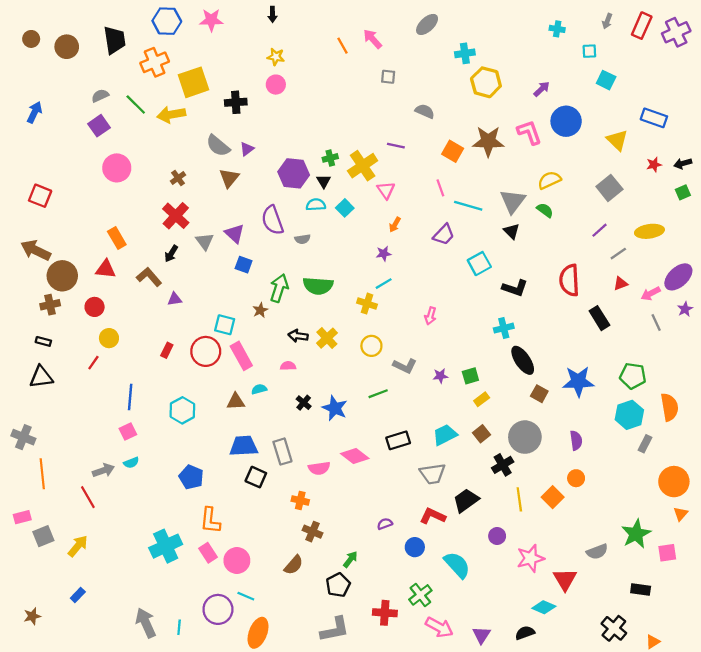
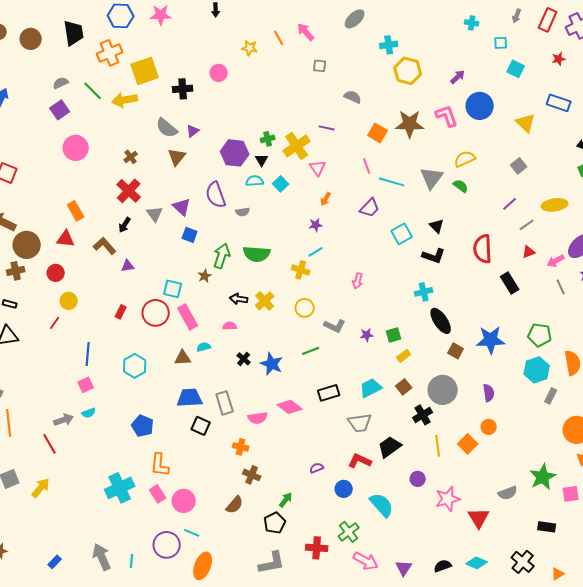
yellow star: (276, 57) -> (250, 48), moved
red star: (654, 165) -> (559, 59), moved
gray square: (609, 188) -> (519, 166), size x0.7
black triangle: (512, 231) -> (437, 226), moved
blue rectangle: (78, 595) -> (55, 562), moved
cyan diamond: (544, 607) -> (477, 563), moved

